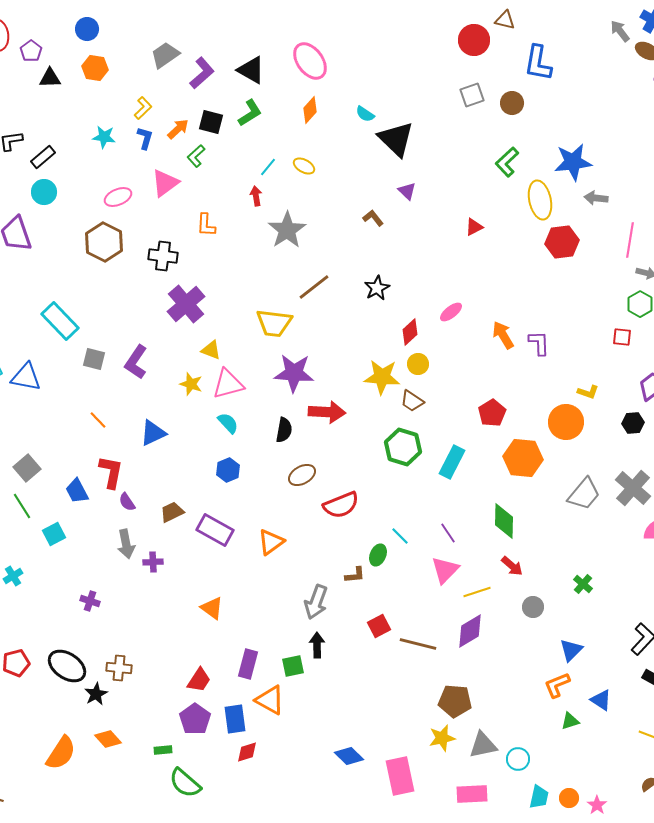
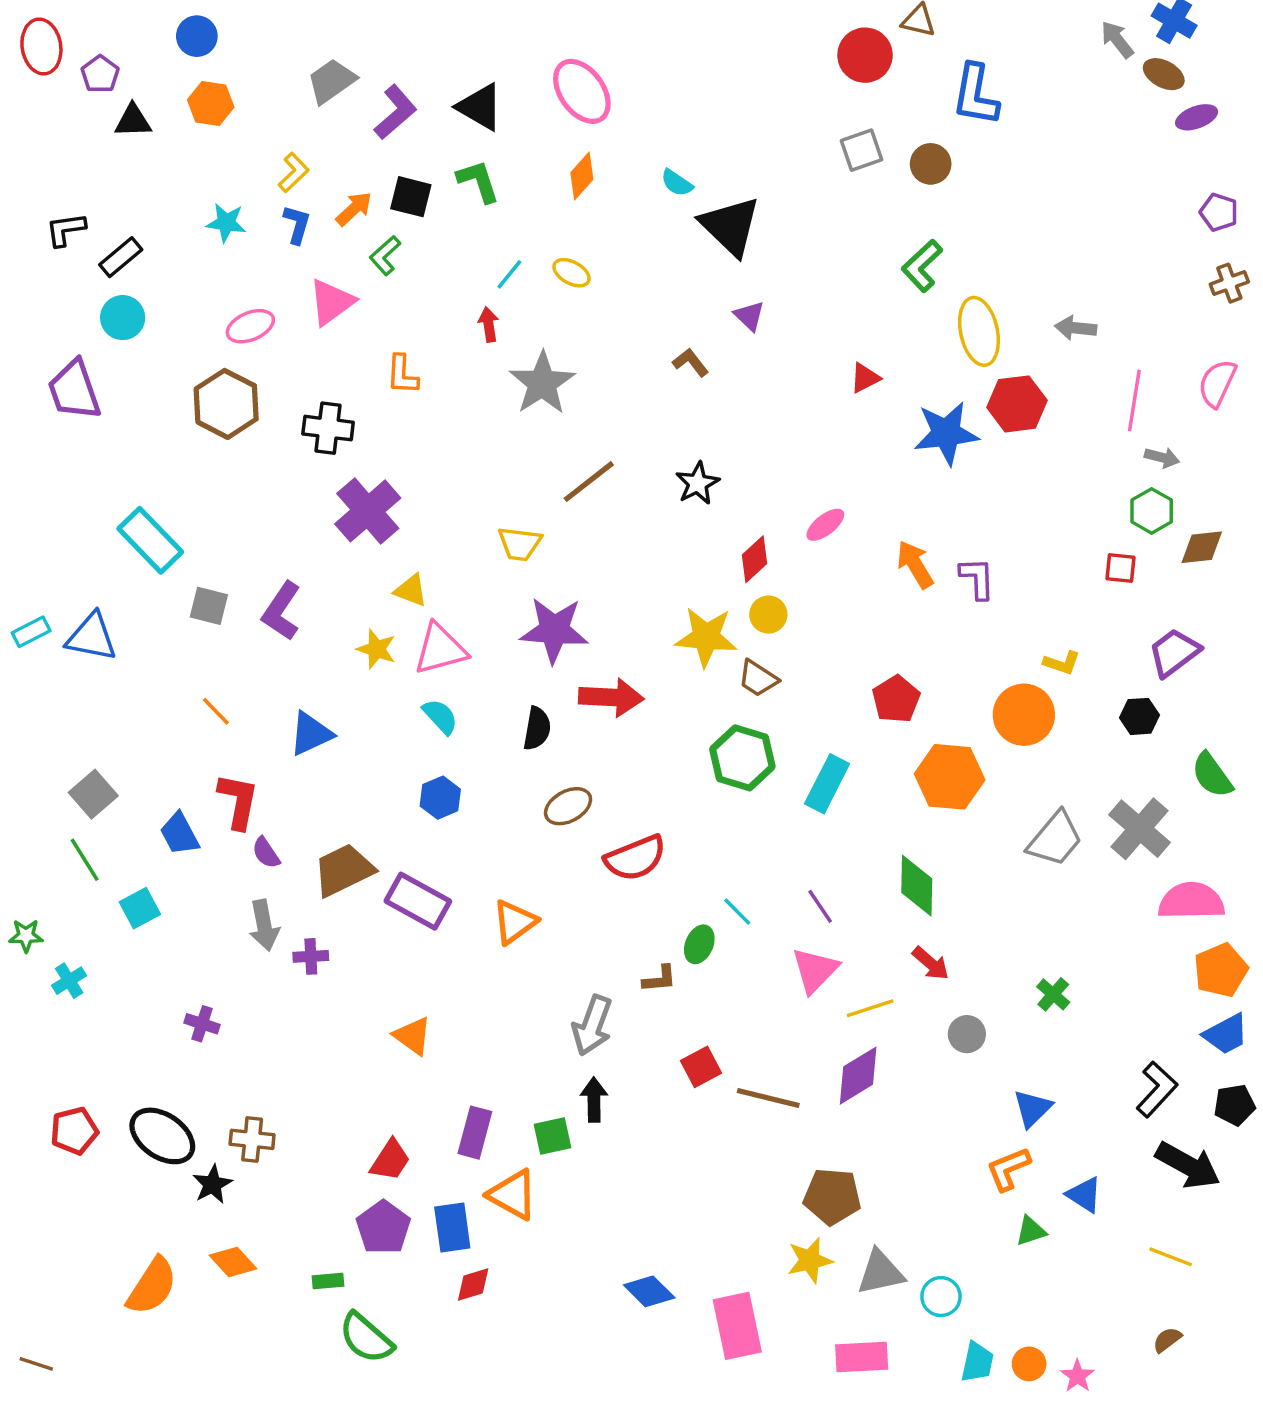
green L-shape: (250, 113) -> (478, 181), turned -76
blue star: (573, 162) -> (946, 433), moved
yellow trapezoid: (274, 323) -> (520, 544), size x0.7
brown trapezoid: (172, 512) -> (344, 870), size x1.5

